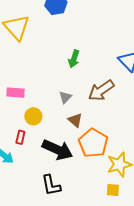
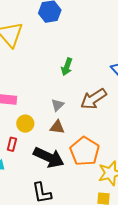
brown triangle: (75, 120) -> (57, 127), moved, turned -35

